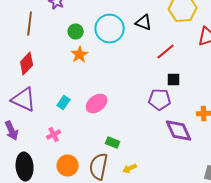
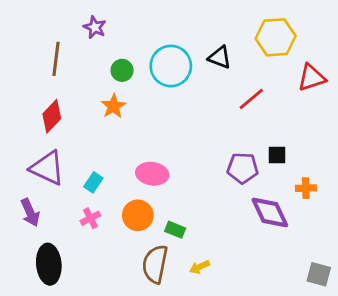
orange star: (80, 54) -> (113, 106), moved
black square: (174, 80) -> (277, 155), moved
cyan rectangle: (64, 102) -> (93, 182), moved
pink ellipse: (97, 104) -> (152, 174), turned 45
orange circle: (68, 166) -> (138, 215), moved

